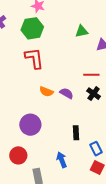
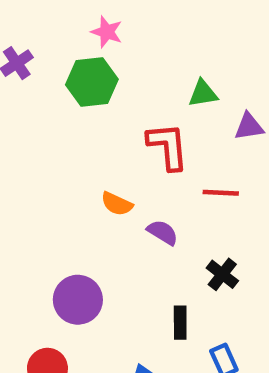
red L-shape: (34, 58) -> (168, 146), moved
orange semicircle: (46, 92) -> (117, 204), moved
black cross: (94, 94) -> (222, 274), moved

